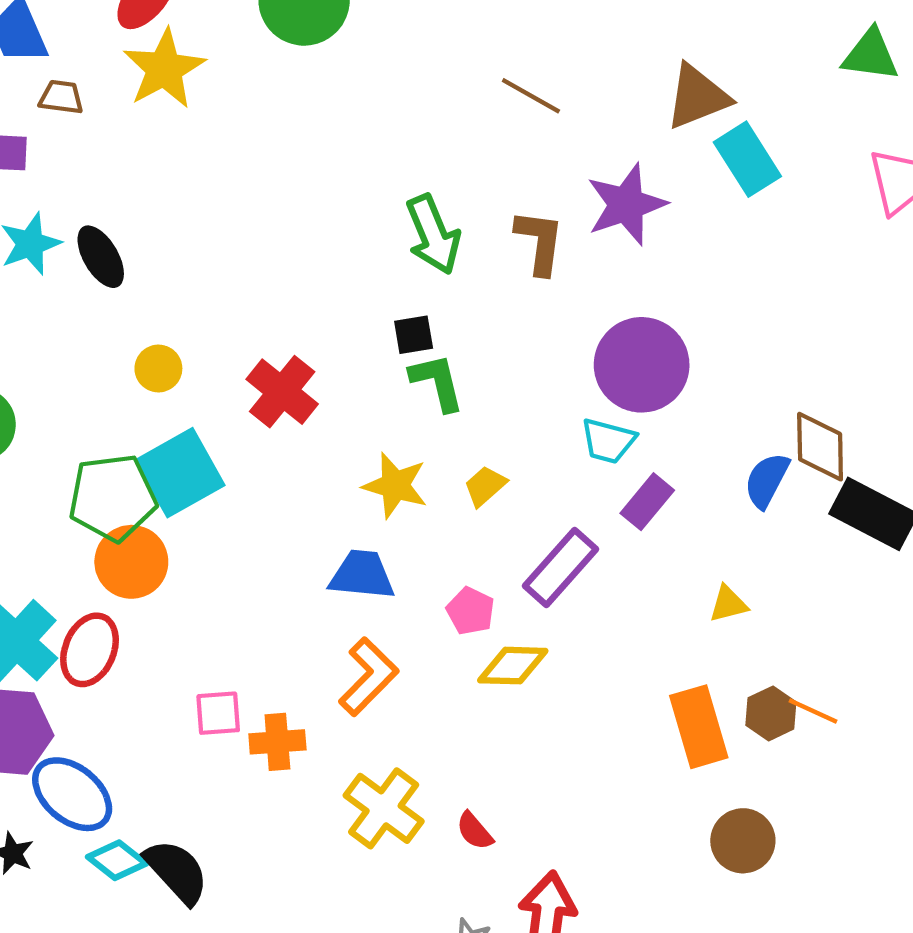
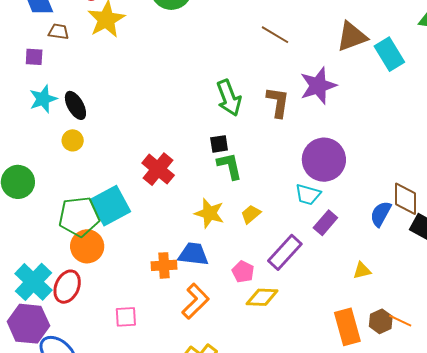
cyan rectangle: (747, 159) -> (389, 54), moved
yellow circle: (158, 369) -> (73, 140), moved
orange cross: (277, 742) -> (164, 265), moved

